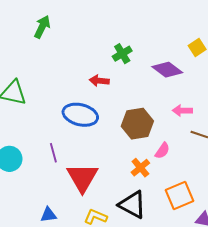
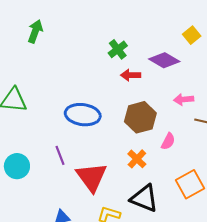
red arrow: (99, 81) -> (131, 75), moved
orange cross: (140, 168) -> (137, 159), moved

